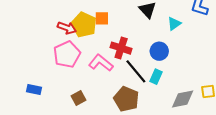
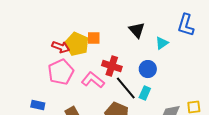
blue rectangle: (34, 89) -> (38, 105), moved

